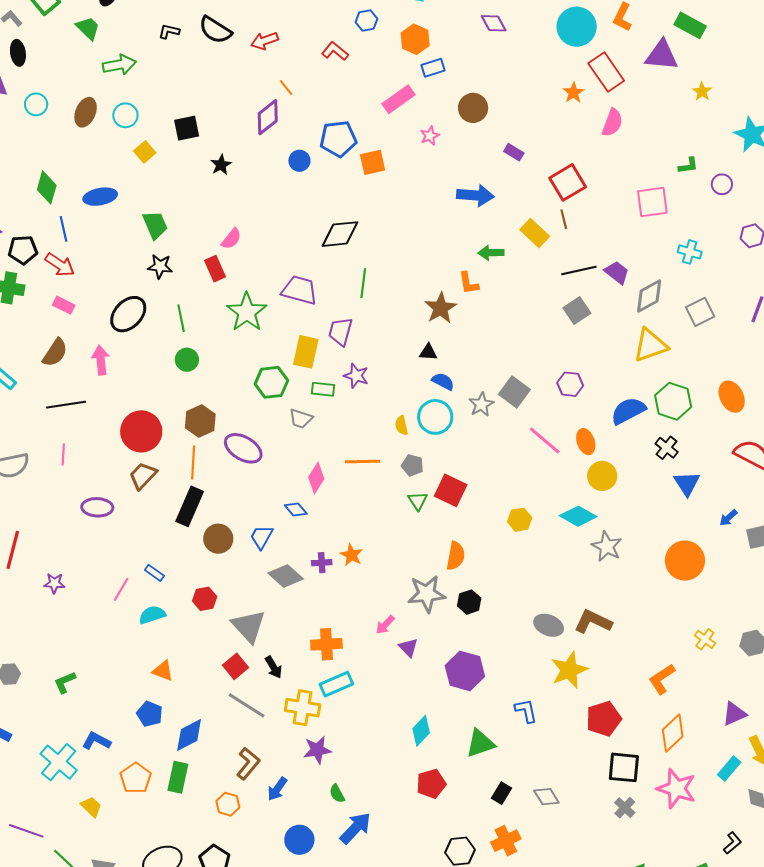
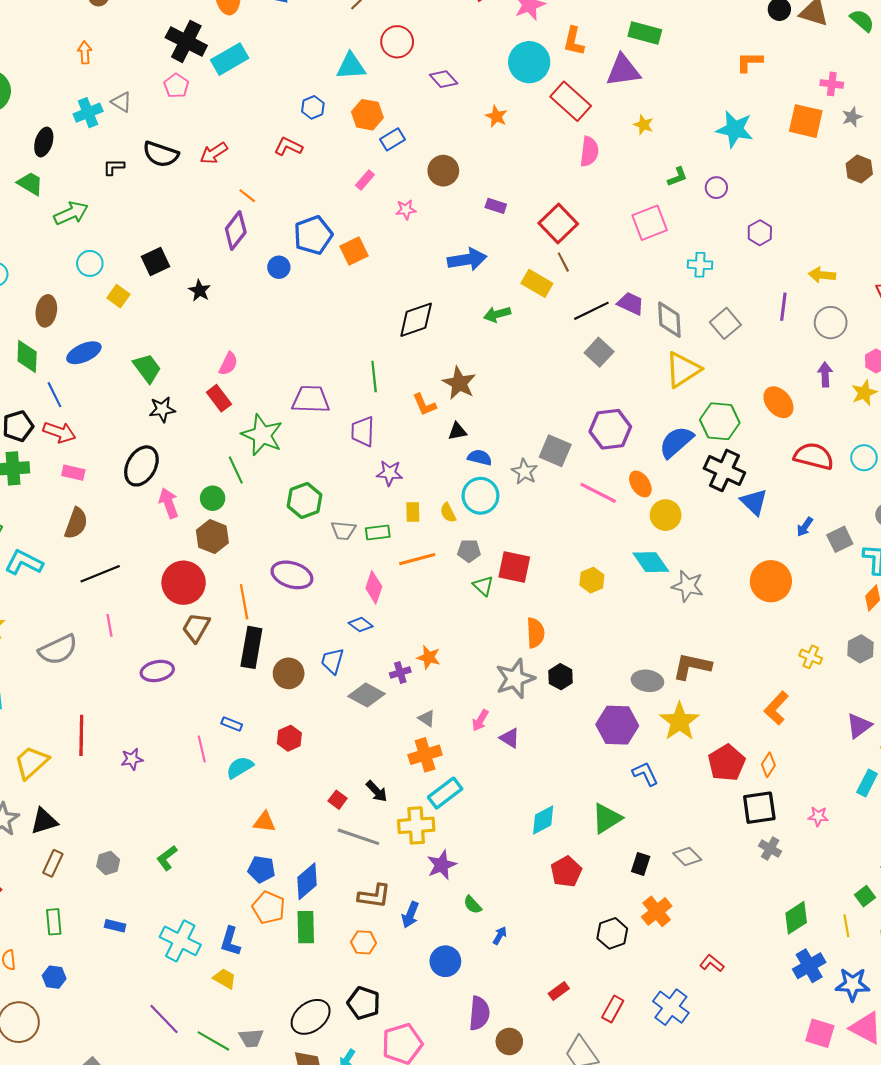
yellow star: (702, 91) -> (644, 125), moved
orange star: (574, 93) -> (496, 116), moved
pink rectangle: (398, 99) -> (365, 180), size x0.6
brown ellipse: (86, 112) -> (46, 311), moved
pink star: (430, 136) -> (406, 210), turned 30
black diamond: (340, 234) -> (416, 320), moved
orange L-shape: (469, 283) -> (424, 405), moved
gray diamond: (649, 296) -> (669, 320), turned -51
green line: (181, 318) -> (236, 470), moved
yellow rectangle: (306, 352) -> (413, 512), moved, size x0.6
pink arrow: (101, 360) -> (169, 503), moved
purple hexagon: (570, 384) -> (610, 429), size x1.5
green rectangle: (323, 389) -> (378, 532), moved
brown hexagon: (200, 421) -> (212, 537), moved
black cross: (667, 448) -> (724, 470), size x1.6
cyan diamond: (578, 516) -> (651, 562), turned 39
pink line: (121, 589) -> (202, 749), turned -30
gray triangle: (249, 626) -> (427, 718), moved, size x0.5
red square: (236, 666) -> (338, 800), size x0.7
purple hexagon: (465, 671) -> (617, 725), moved
cyan diamond: (421, 731) -> (543, 820), turned 32
orange diamond: (673, 733) -> (768, 765), moved, size x0.6
blue L-shape: (96, 741) -> (230, 941), moved, turned -88
brown L-shape: (248, 764) -> (374, 896), turned 72
orange pentagon: (136, 778) -> (269, 908), moved
pink star: (676, 789) -> (818, 816), size x0.5
blue arrow: (355, 828) -> (500, 935), size x0.5
purple line: (26, 831) -> (164, 1019), turned 40

